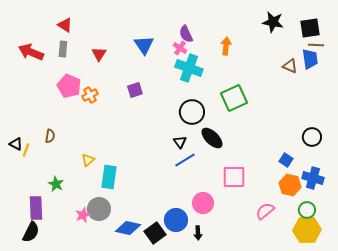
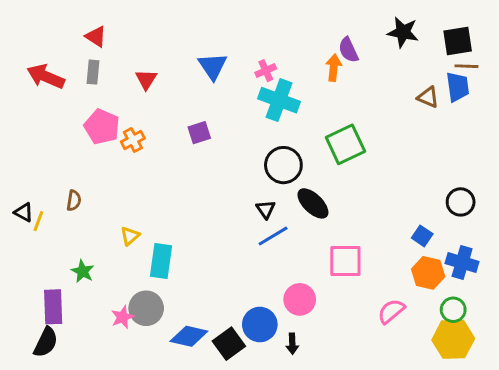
purple semicircle: (186, 34) -> (348, 50), moved
pink cross: (180, 48) -> (266, 71), turned 32

